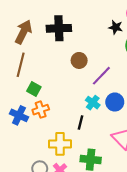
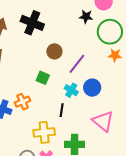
black cross: (59, 28) -> (32, 23), turned 30
green square: (34, 89) -> (43, 78), moved

